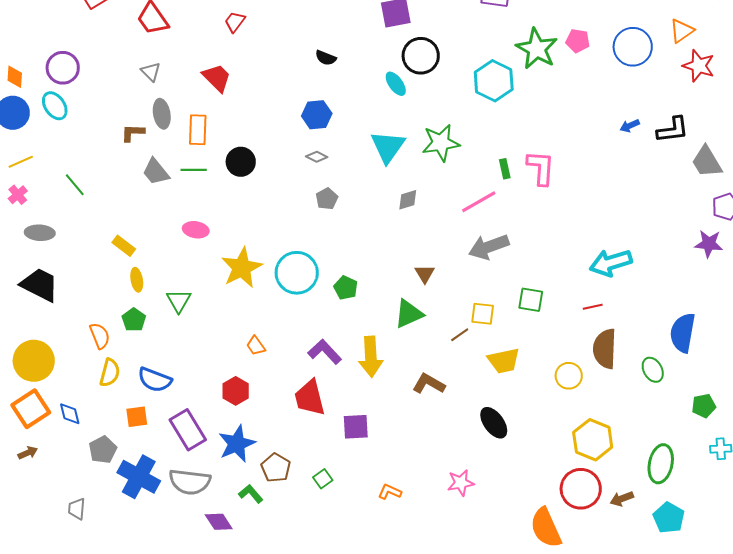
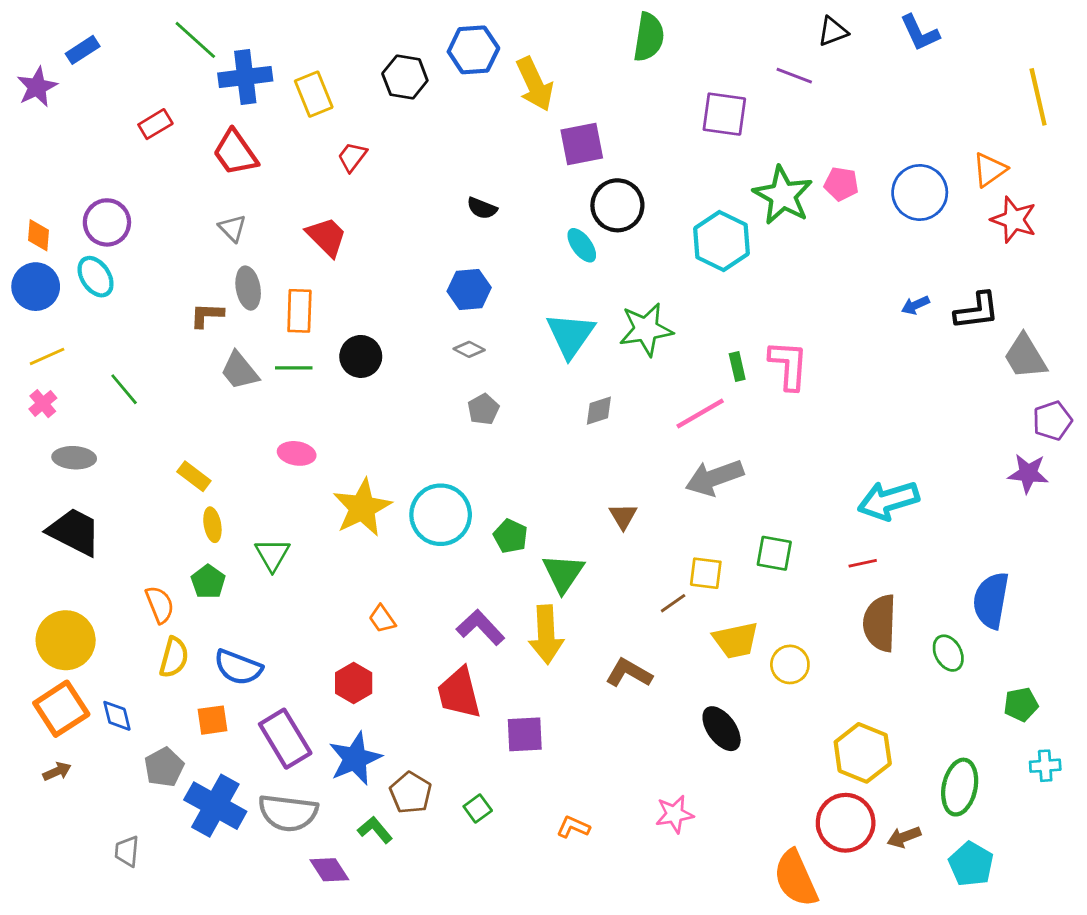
green triangle: (409, 314) -> (563, 573), moved, turned -32
yellow circle: (569, 376) -> (790, 664), moved

